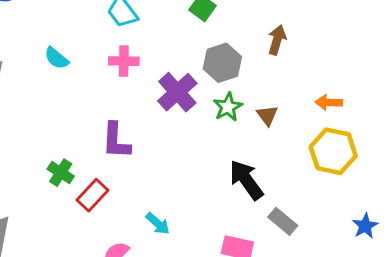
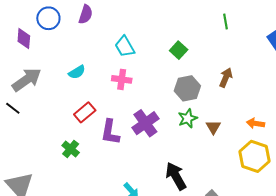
cyan semicircle: (56, 58) -> (77, 72), turned -78
purple cross: (177, 92) -> (145, 123), moved
black arrow: (246, 180) -> (176, 176), moved
red rectangle: (93, 195) -> (85, 112), moved

